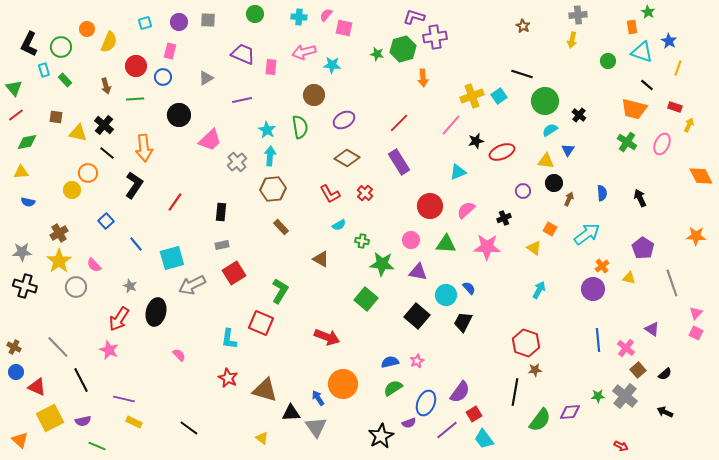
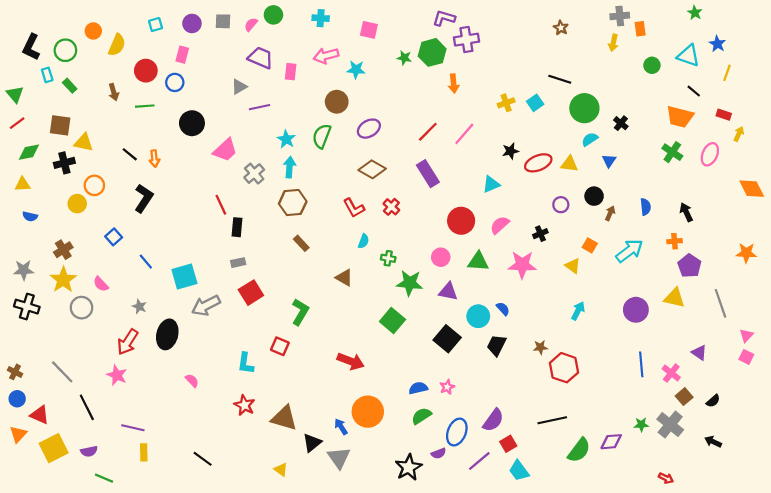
pink semicircle: (326, 15) -> (251, 25), moved
orange rectangle: (632, 27) -> (640, 29), moved
gray triangle: (206, 78) -> (239, 87), moved
yellow cross: (472, 96) -> (506, 103), size x0.7
brown square: (56, 117) -> (60, 125), size x1.5
black cross: (104, 125) -> (64, 163), moved, turned 36
pink line: (451, 125) -> (464, 134), moved
green semicircle: (300, 127) -> (322, 136), turned -150
orange arrow: (144, 148) -> (154, 159), size x0.6
black line: (107, 153) -> (130, 154), moved
yellow triangle: (546, 161) -> (569, 164), moved
red line: (175, 202) -> (221, 205), moved, turned -60
cyan semicircle: (339, 225) -> (364, 241), turned -40
orange cross: (602, 266) -> (674, 241), moved, turned 32
yellow triangle: (629, 278) -> (674, 298), size x1.5
red square: (261, 323) -> (280, 346), size x0.7
brown star: (535, 370) -> (540, 347), moved
black line: (515, 392) -> (552, 420), turned 68
black triangle: (291, 413) -> (312, 443), turned -36
yellow rectangle: (134, 422) -> (144, 452), turned 63
orange triangle: (20, 440) -> (18, 434), moved, turned 30

